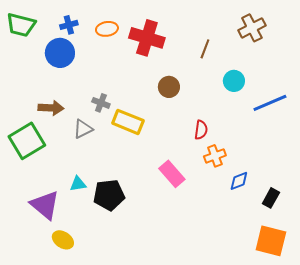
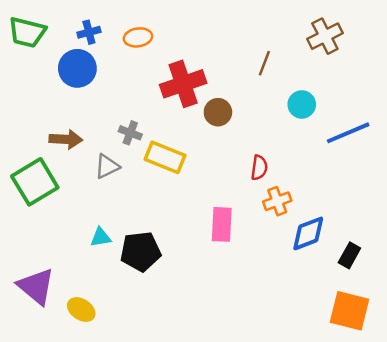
red cross: (147, 38) -> (183, 84), moved, turned -36
pink rectangle: (172, 174) -> (222, 224), turned 44
blue diamond: (239, 181) -> (308, 233), size x1.4
purple triangle: (45, 205) -> (36, 286), moved

